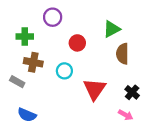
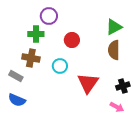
green triangle: (112, 29) -> (114, 27), moved
green cross: (25, 37) -> (36, 34), moved
black cross: (132, 92) -> (123, 86), turned 32
blue semicircle: (27, 115) -> (17, 100), moved

